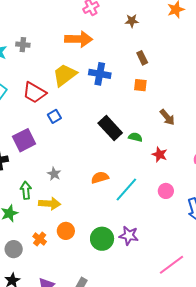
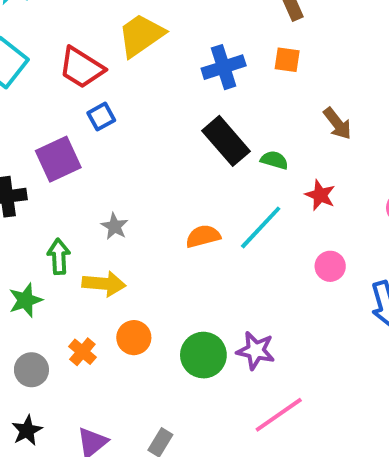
blue cross: (100, 74) -> (224, 67), moved, turned -30
blue square: (54, 116) -> (101, 117), moved
cyan line: (126, 190) -> (261, 227), moved
pink line: (172, 265) -> (279, 415), moved

